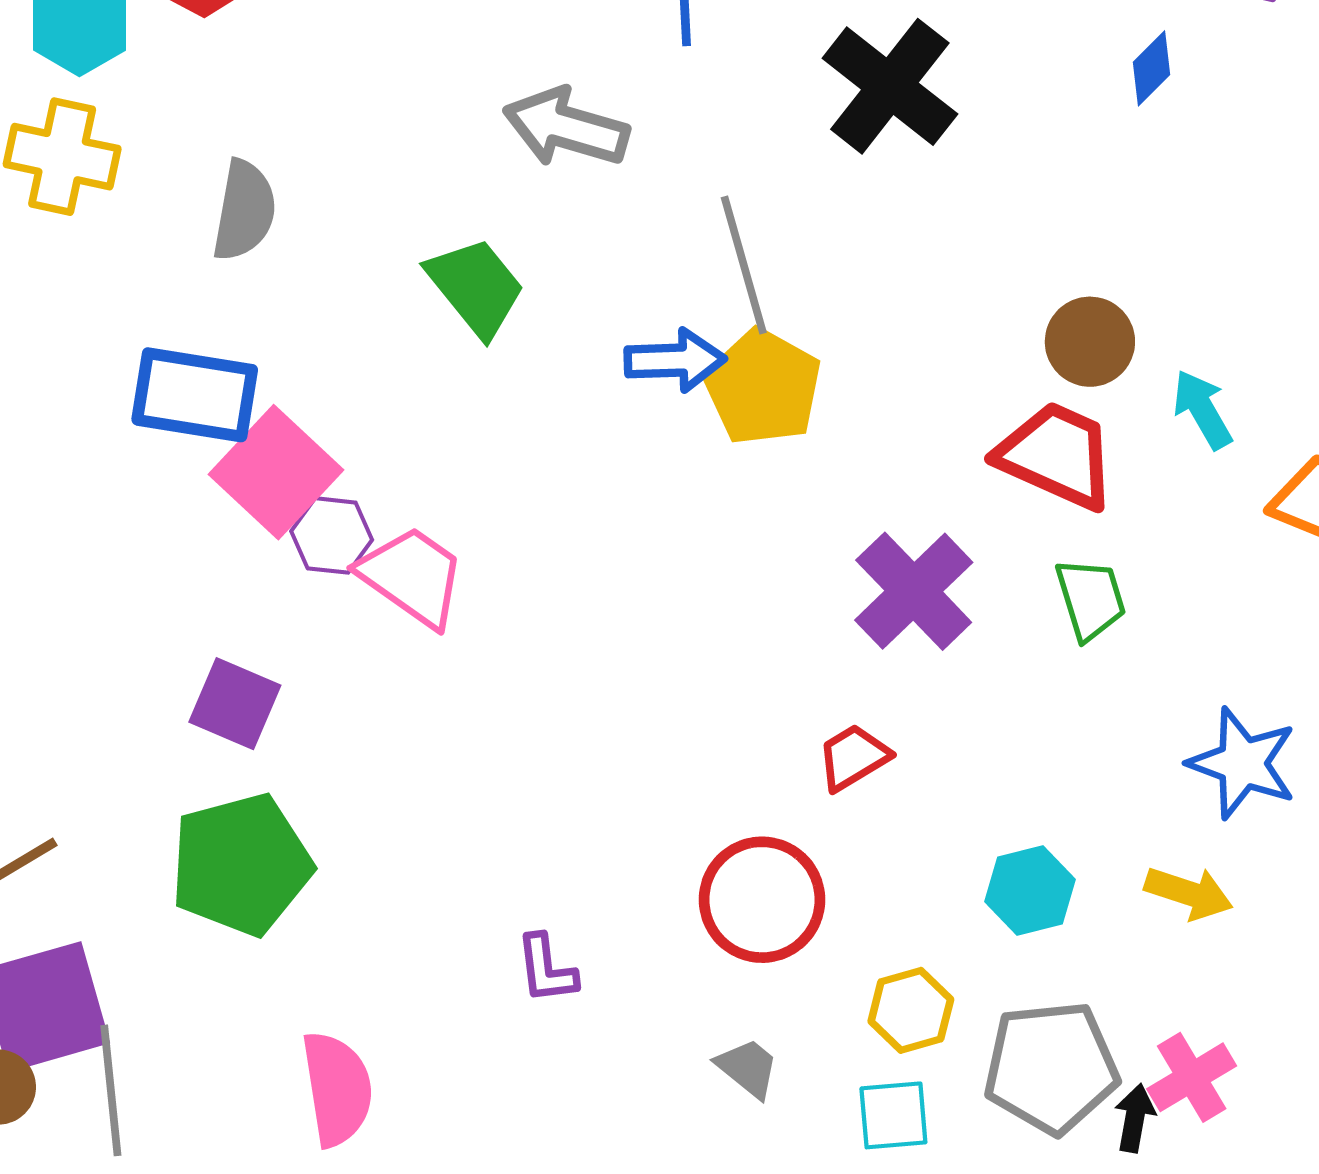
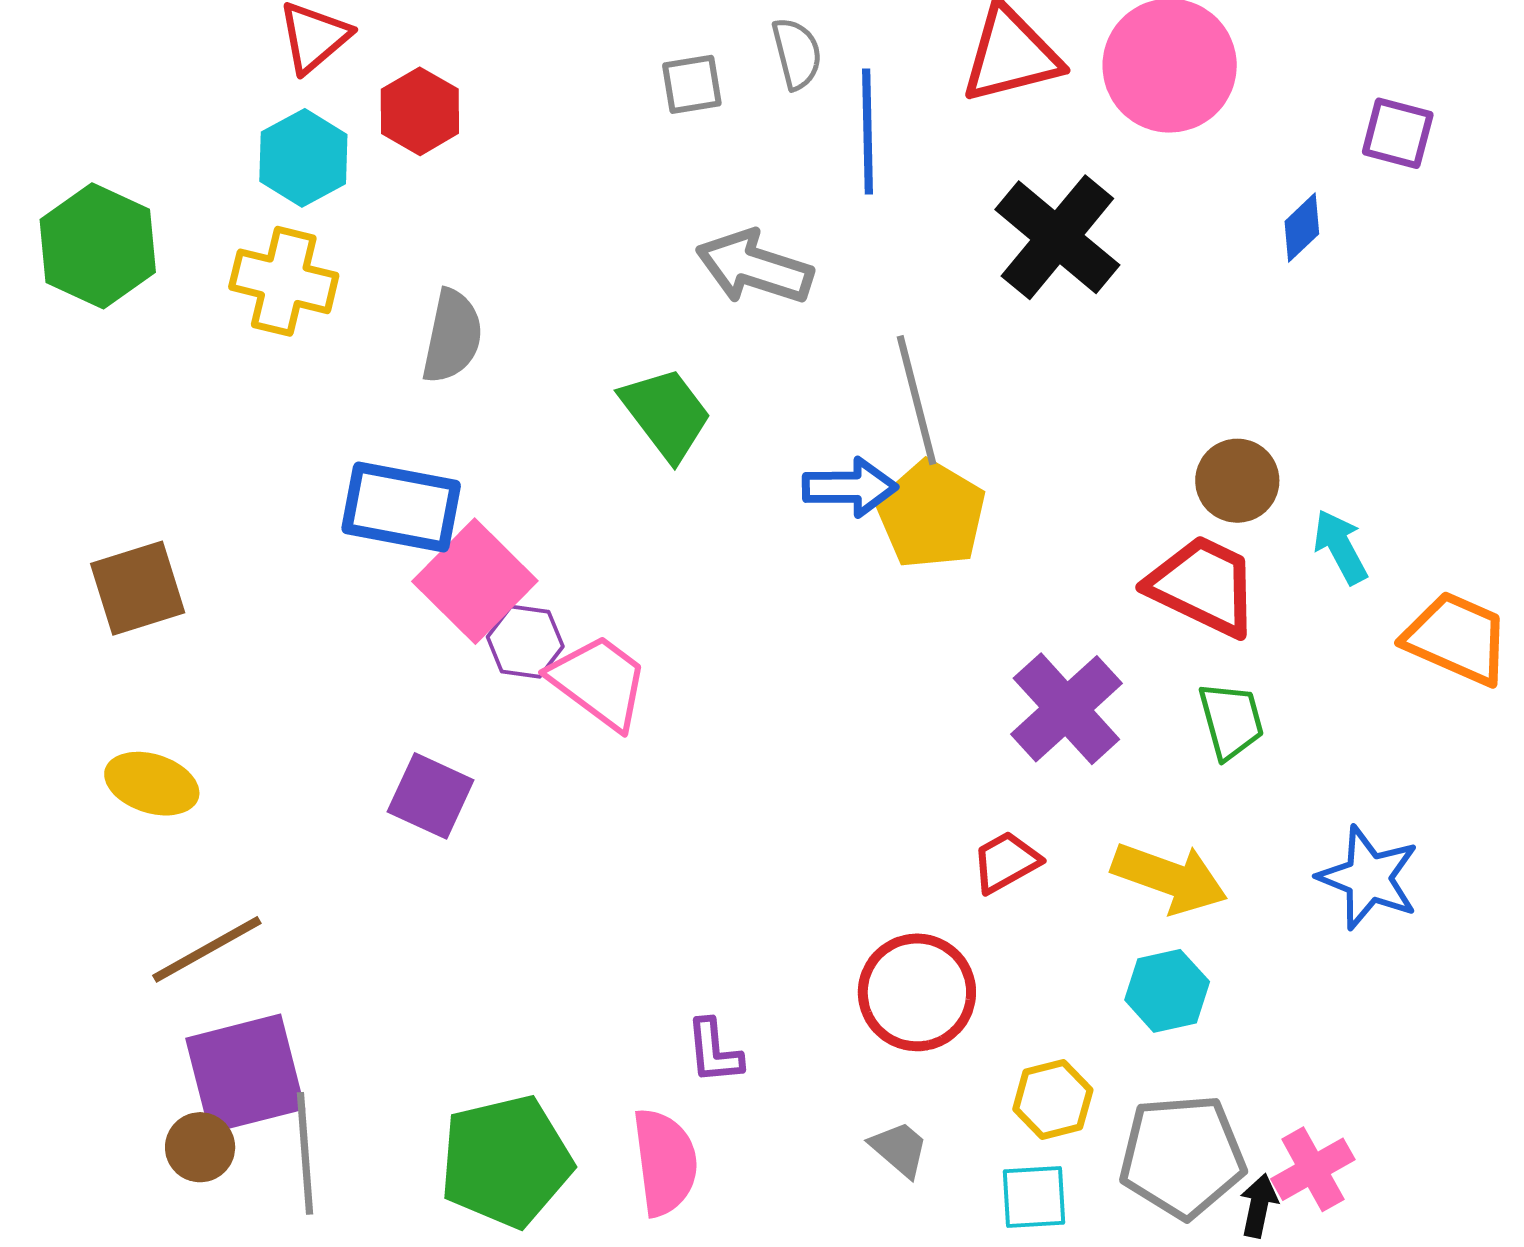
green pentagon: (241, 864) -> (506, 1161), moved
yellow arrow: (1189, 893) -> (1169, 878), moved, size x1.4
pink semicircle: (337, 1089) -> (665, 1162), moved

